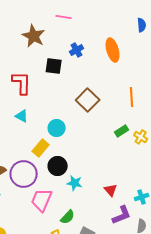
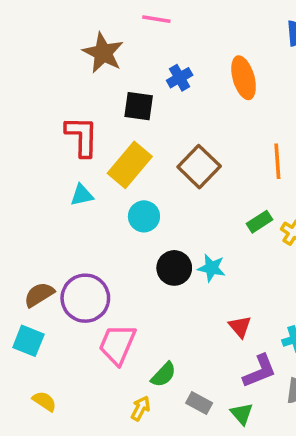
cyan triangle: (22, 116) -> (82, 195), turned -40
yellow rectangle: (41, 148) -> (130, 165), moved, size x1.4
black circle: (58, 166) -> (174, 268), moved
cyan star: (75, 183) -> (212, 268), moved

